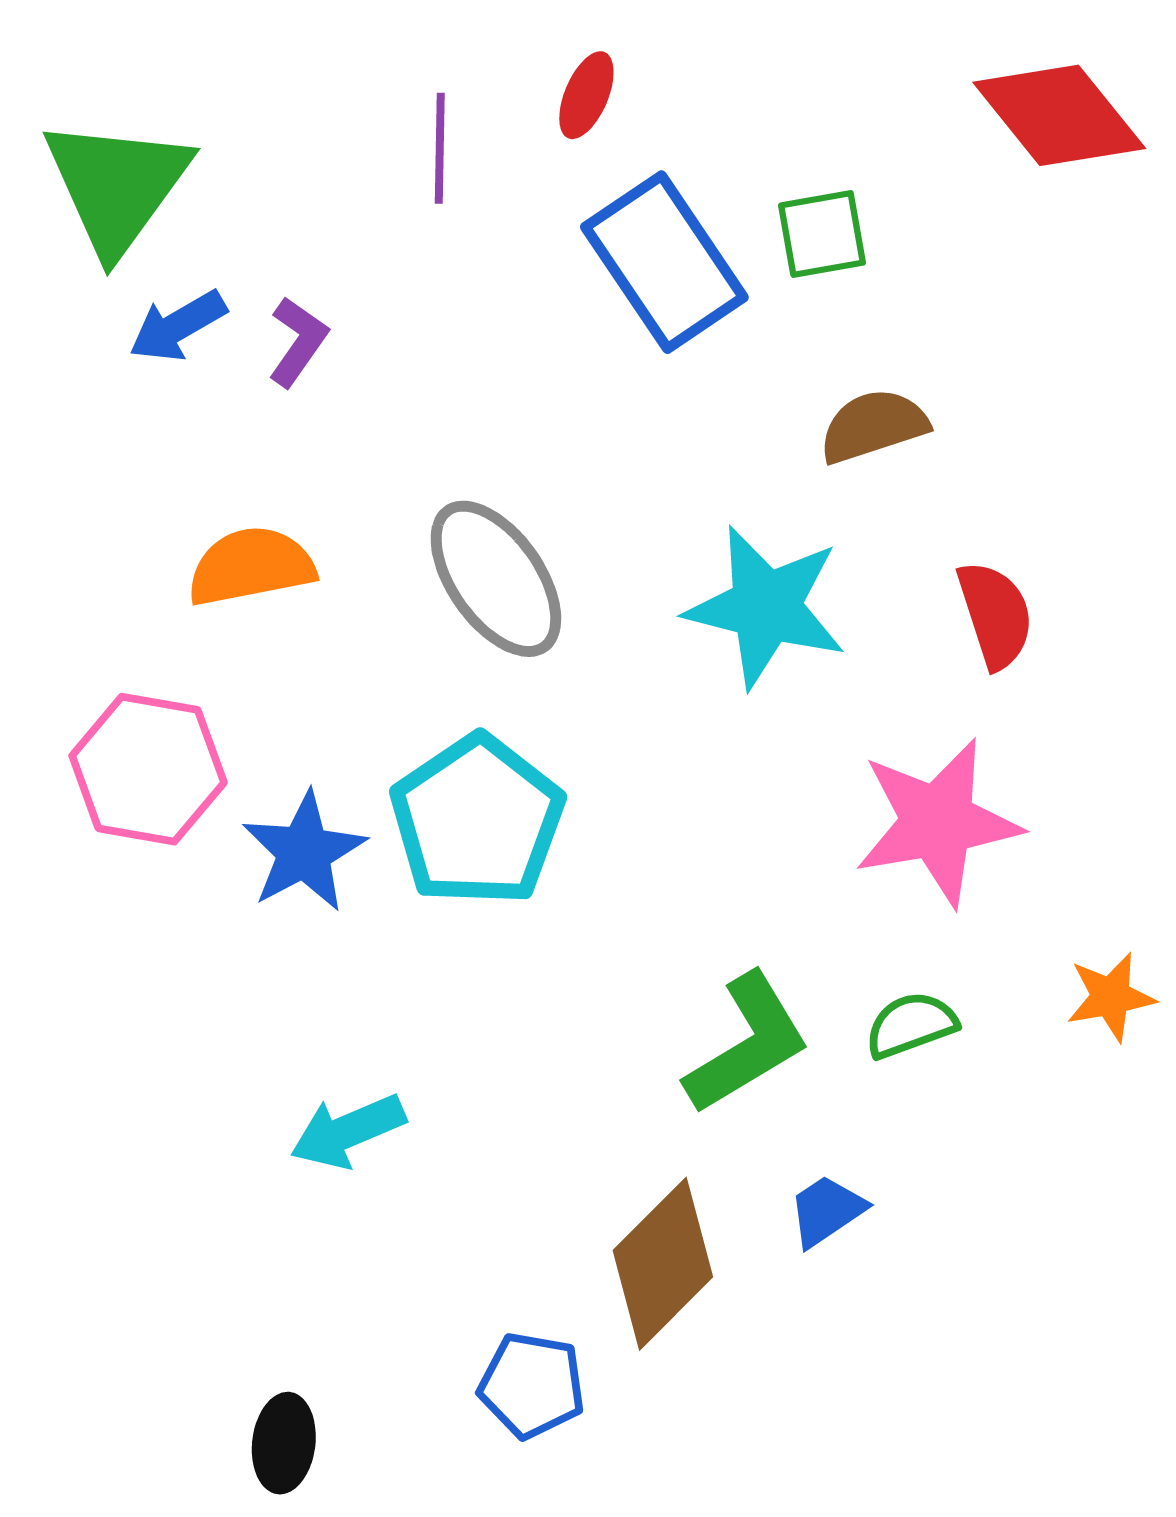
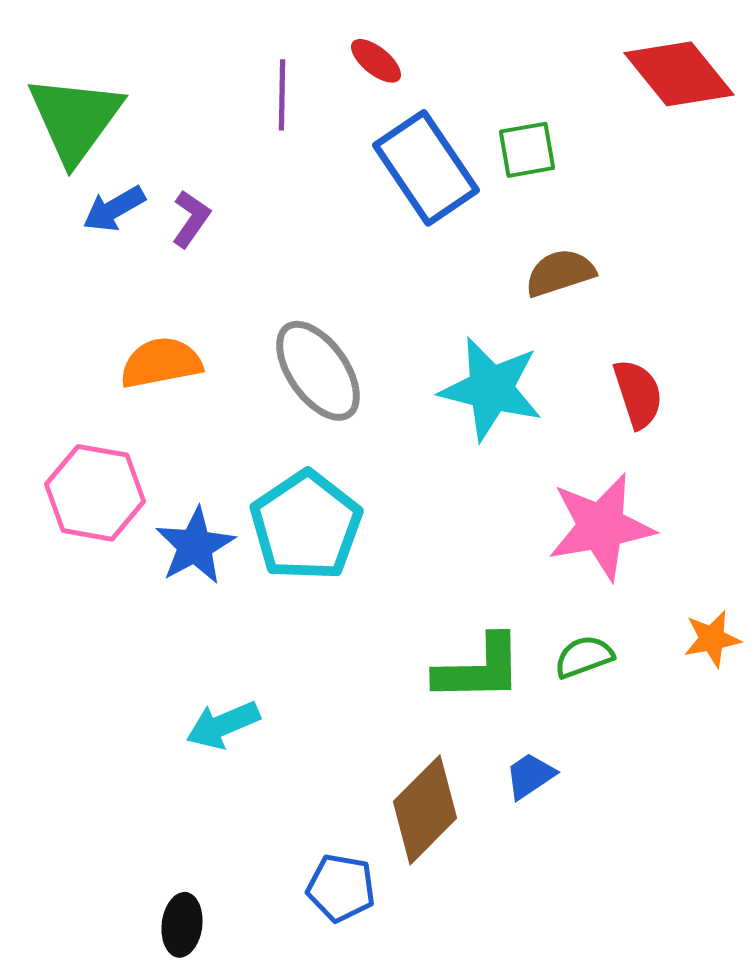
red ellipse: (586, 95) -> (376, 61), turned -74
green L-shape: (747, 1044) -> (479, 669), turned 30

